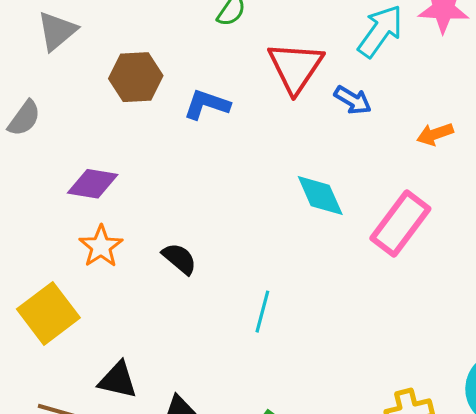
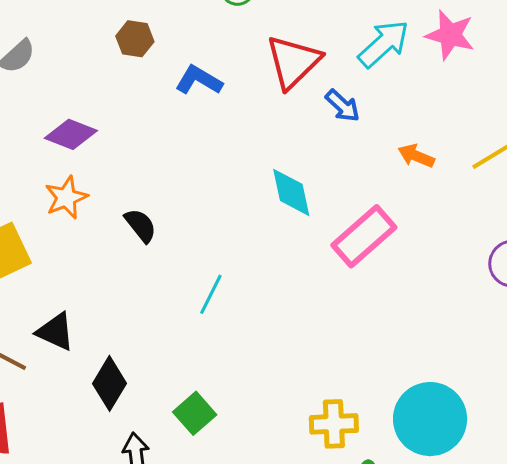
brown hexagon: (136, 77) -> (135, 39), size x0.7
orange arrow: (435, 134) -> (416, 156), turned 30

